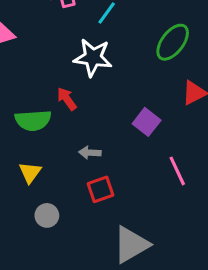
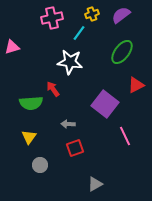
purple square: (147, 122) -> (105, 104), size x1.5
gray triangle: (131, 245) -> (95, 184), size x0.6

